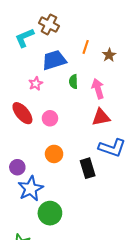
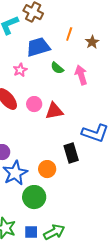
green semicircle: (73, 82) -> (57, 68), turned -48
red triangle: (101, 117) -> (54, 111), moved
orange circle: (54, 154) -> (47, 169), moved

